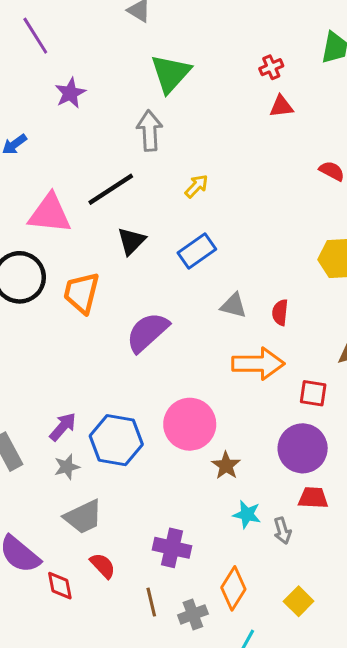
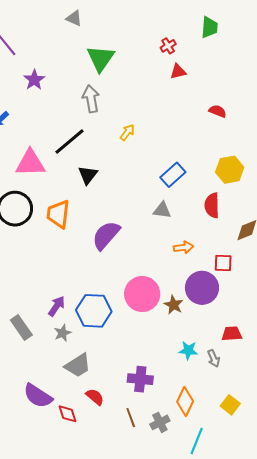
blue rectangle: (197, 251) -> (173, 175), moved
red semicircle: (280, 312) -> (212, 205), moved, size x1.4
orange arrow: (258, 364) -> (184, 247), size x0.6
purple circle: (303, 448) -> (202, 288), moved
brown star: (226, 466) -> (174, 305), moved

